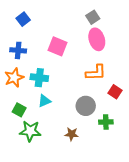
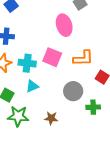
pink ellipse: (97, 39) -> (64, 25), moved
pink square: (57, 46) -> (52, 57), moved
brown star: (72, 134) -> (51, 118), moved

